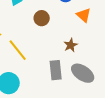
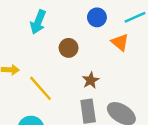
brown star: (71, 45) -> (91, 80), moved

